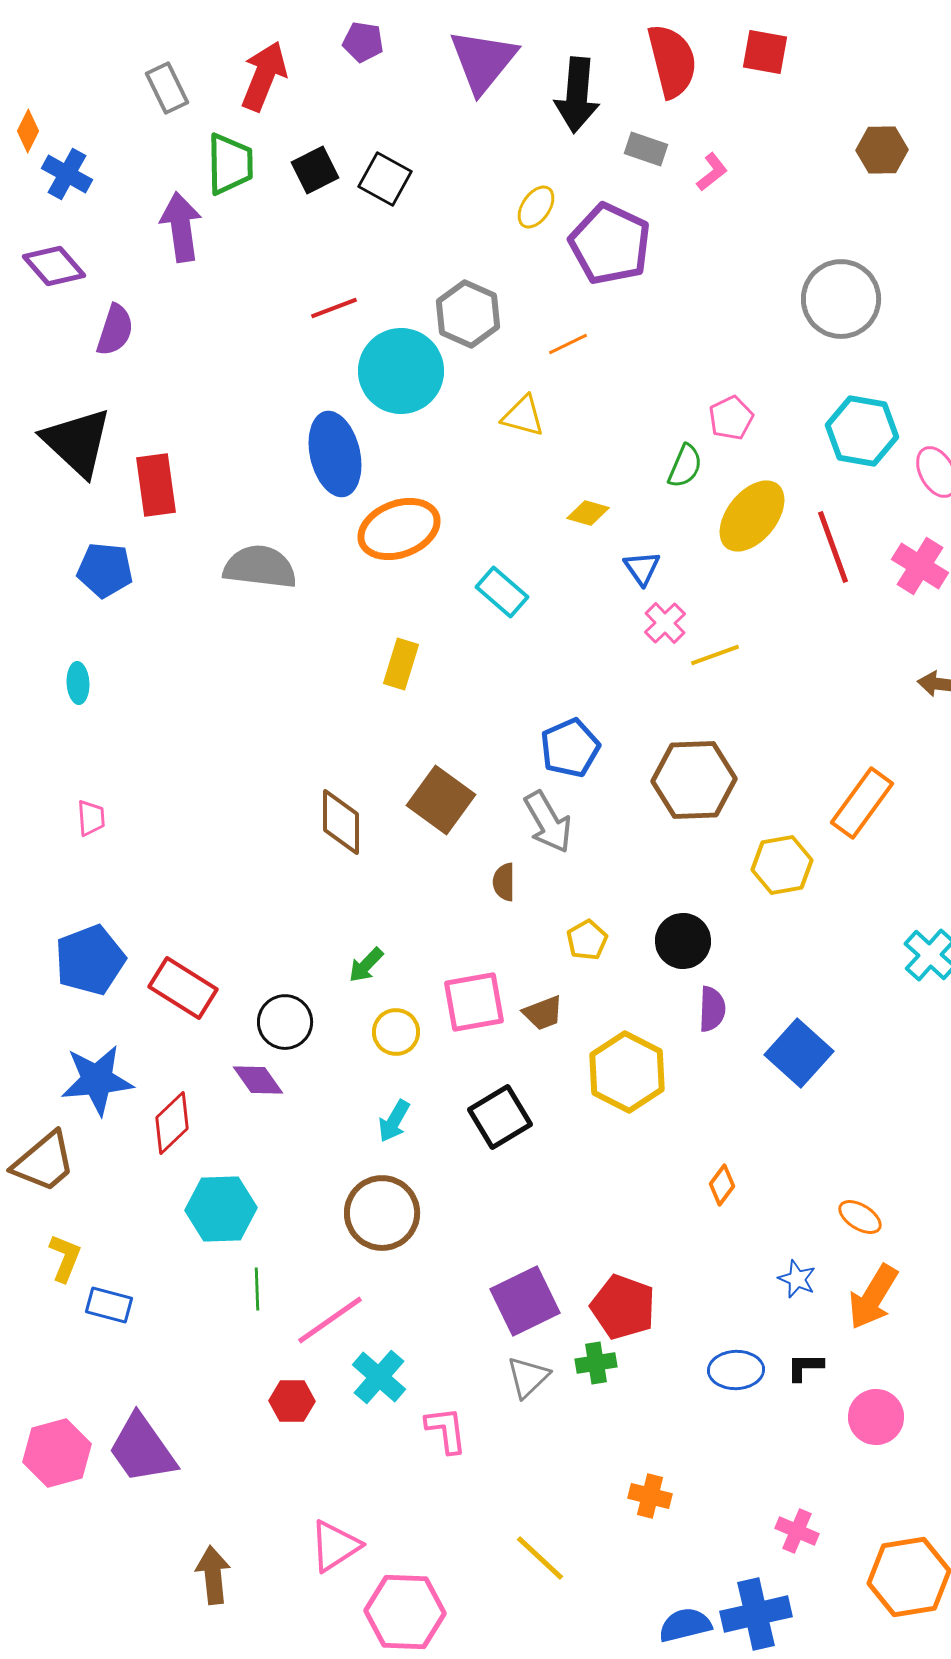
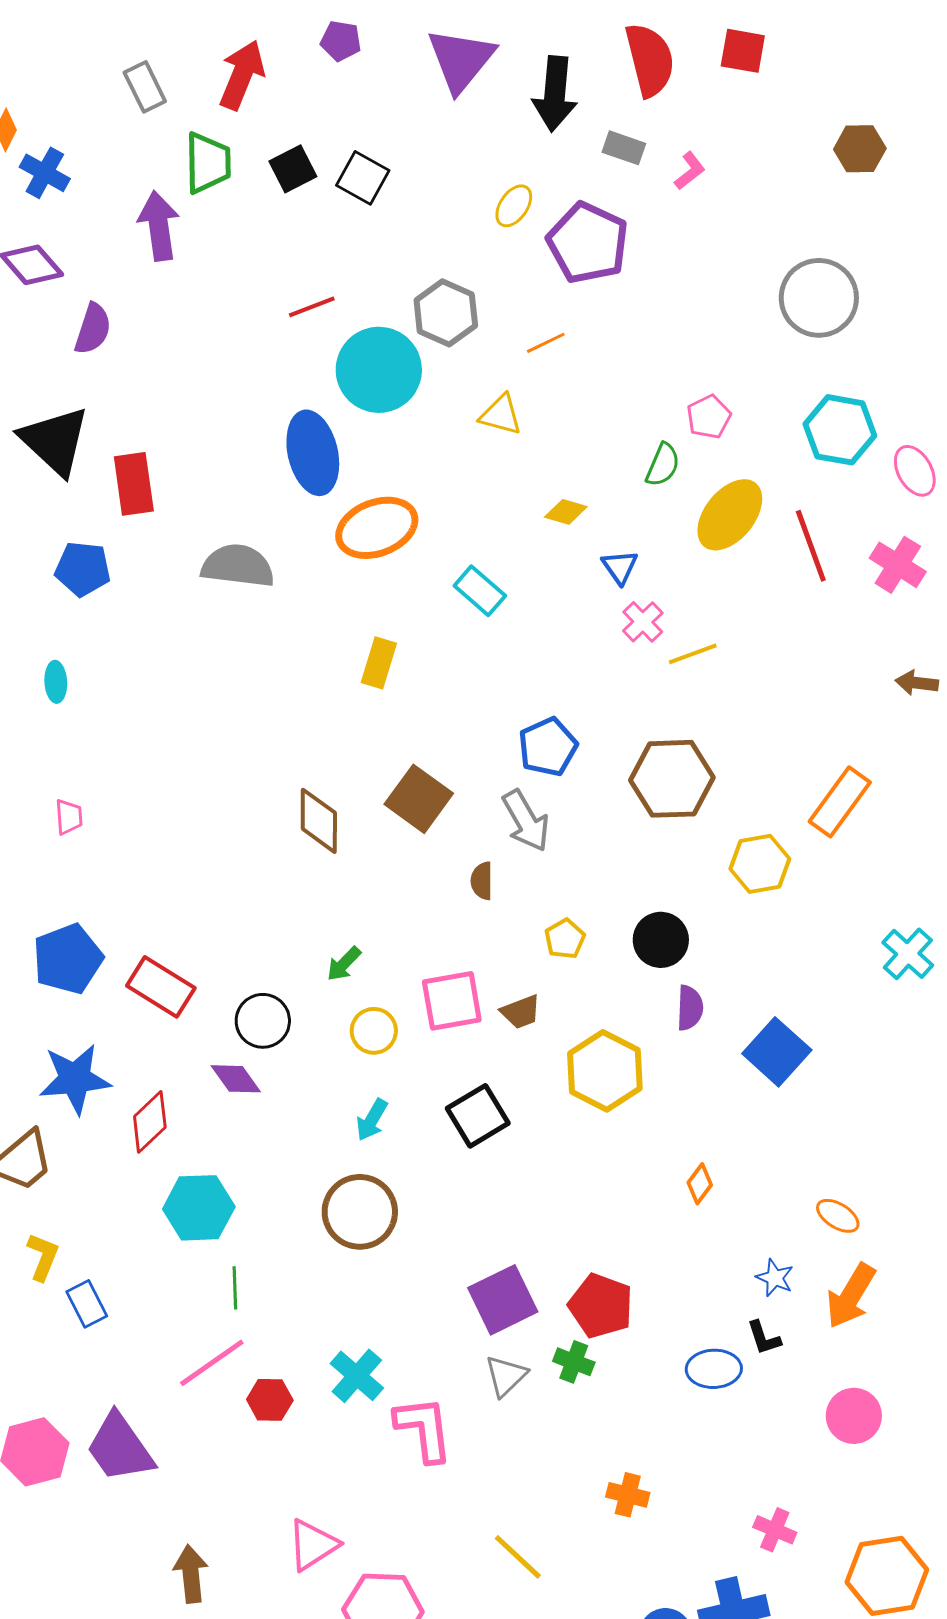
blue rectangle: (109, 1305) -> (87, 1304), turned 48
pink line: (330, 1320) -> (212, 1363), moved
green cross: (596, 1363) -> (574, 1362), turned 30
black L-shape: (805, 1367) -> (764, 1338), moved, turned -108
pink L-shape: (446, 1430) -> (424, 1429), size x1.4

